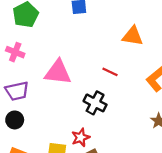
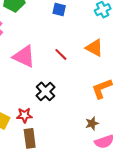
red line: (110, 72) -> (61, 54), moved

